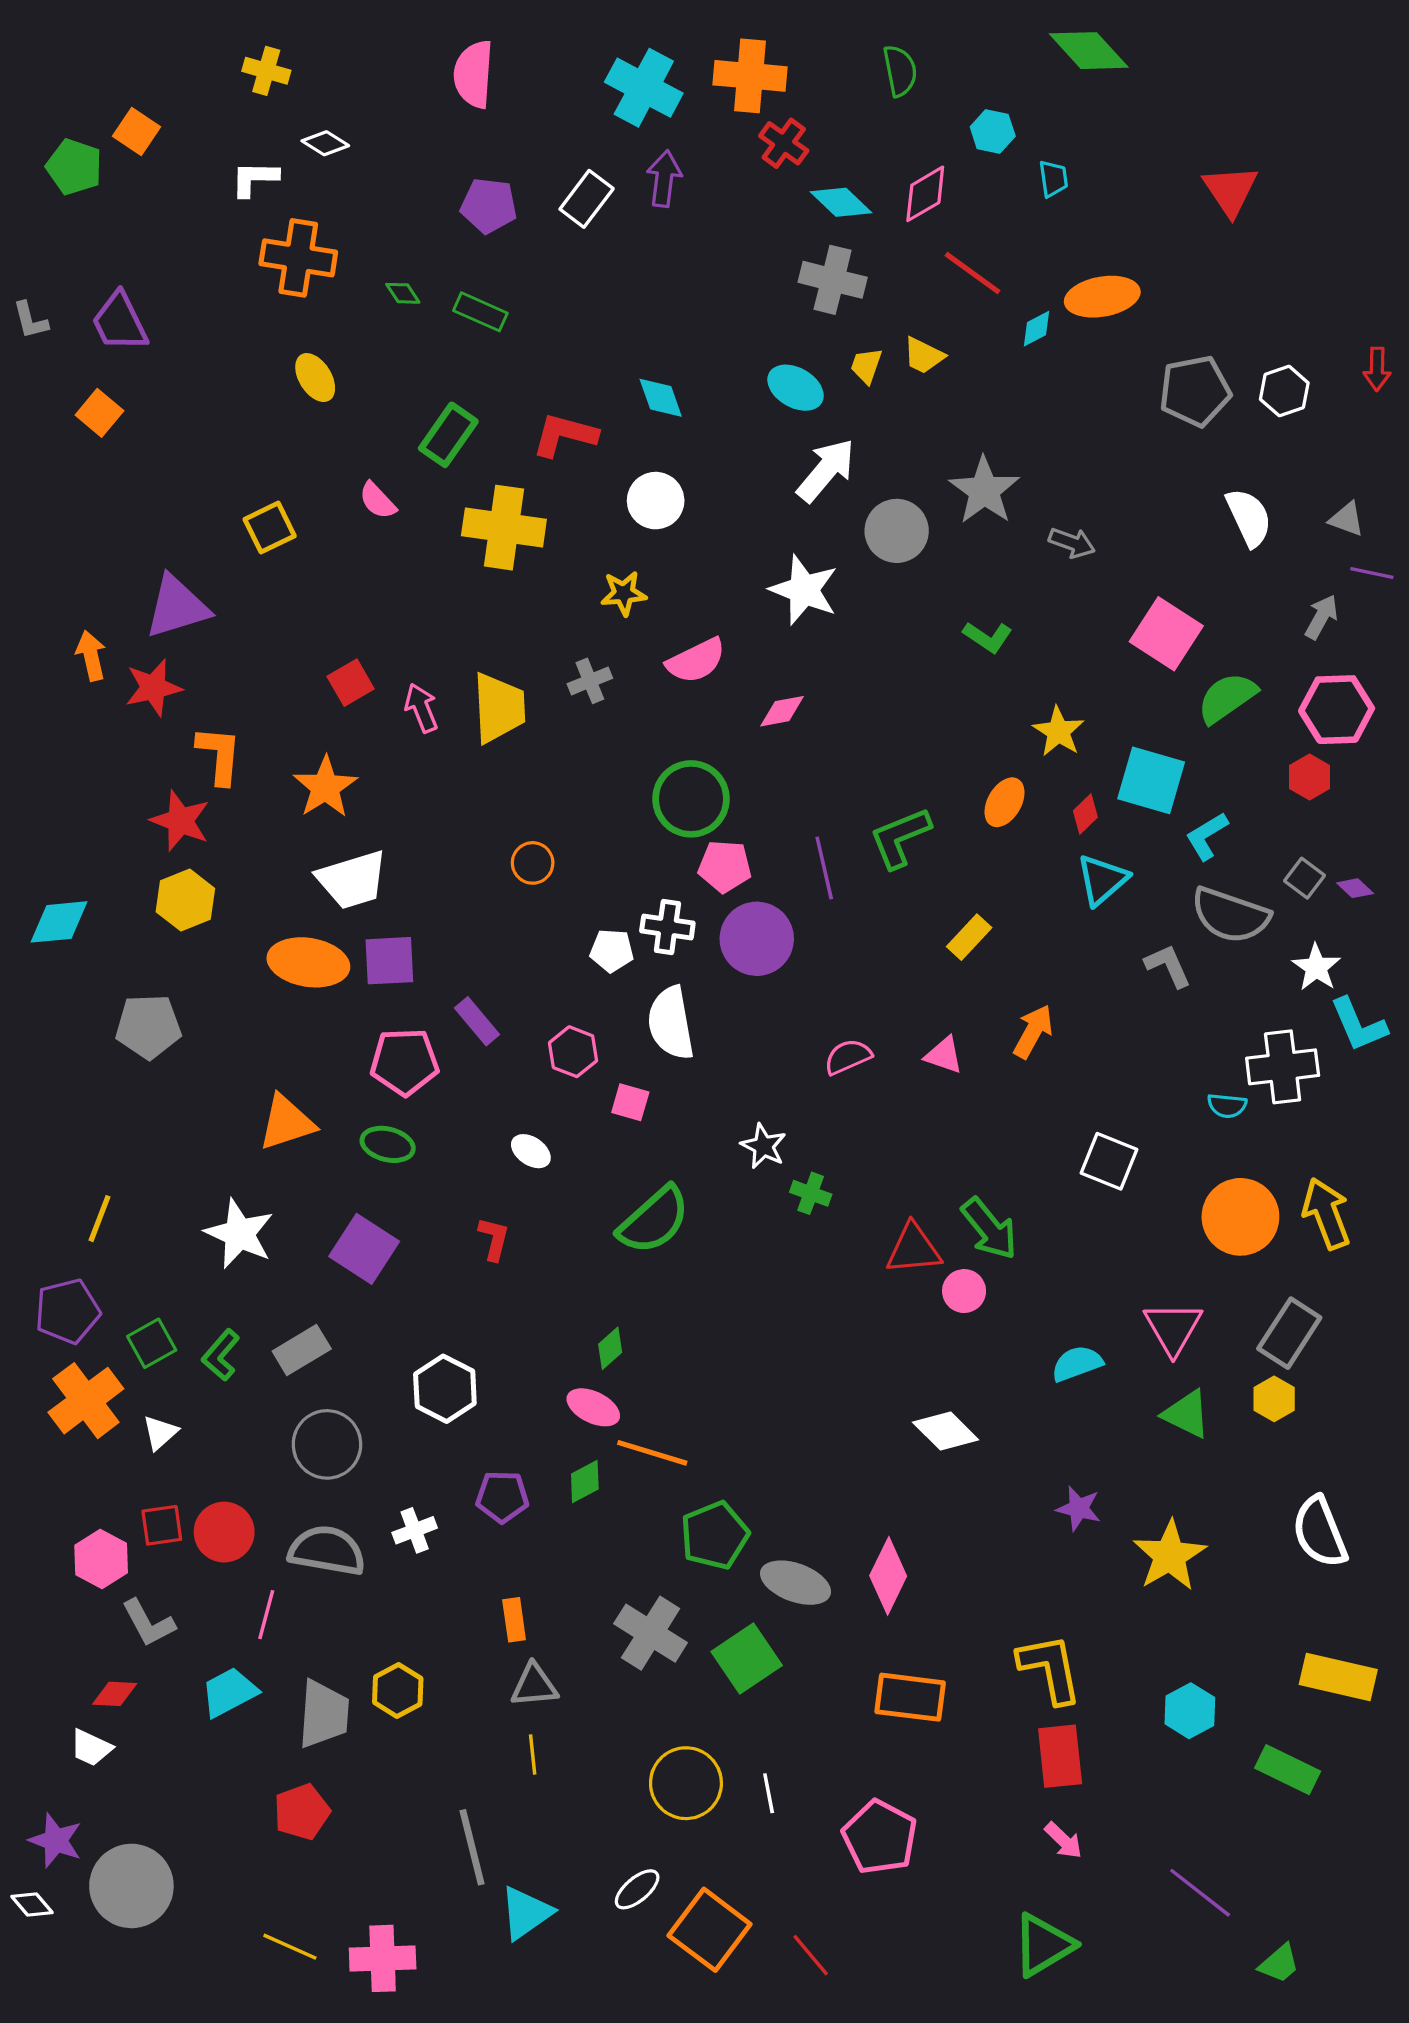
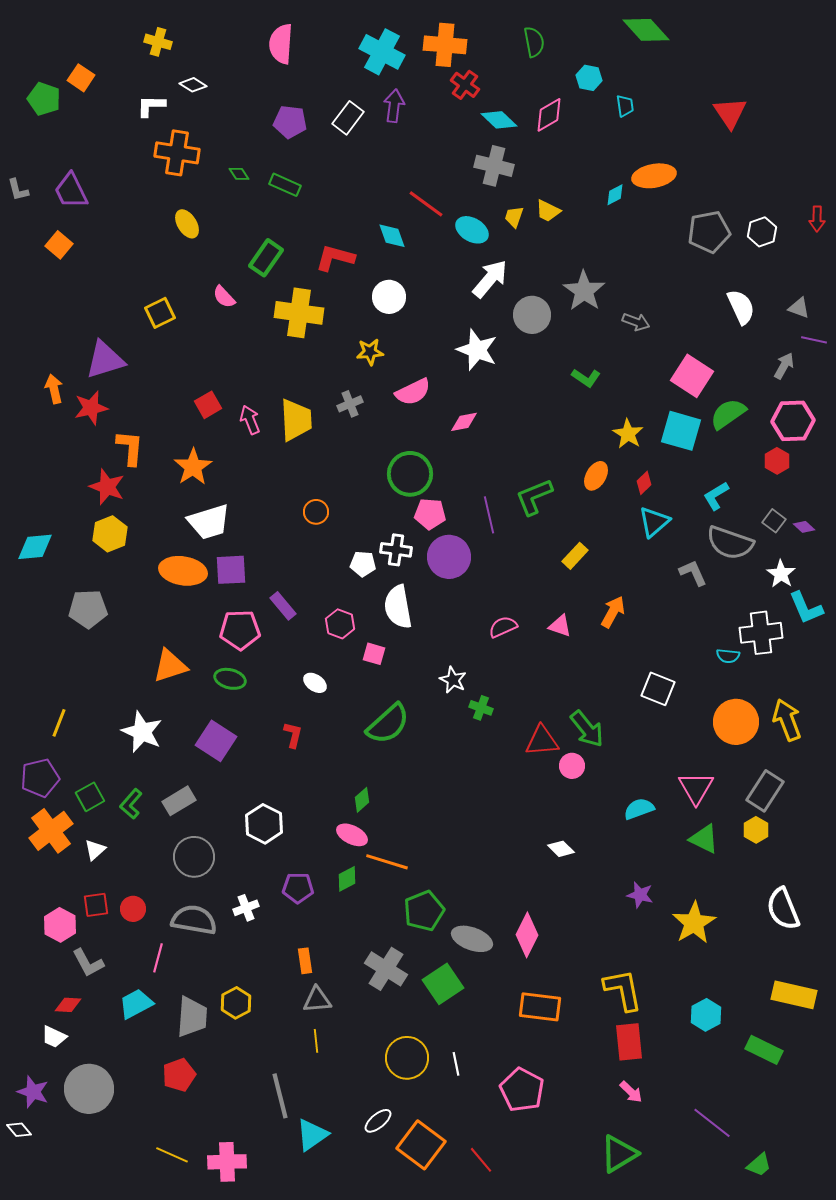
red line: (972, 273) -> (426, 204), moved
cyan square: (1151, 780) -> (681, 431), moved
white diamond: (946, 1431) -> (561, 849), size x0.7
red circle: (224, 1532) -> (133, 909), size x0.7
gray circle: (131, 1886) -> (89, 1089), moved

